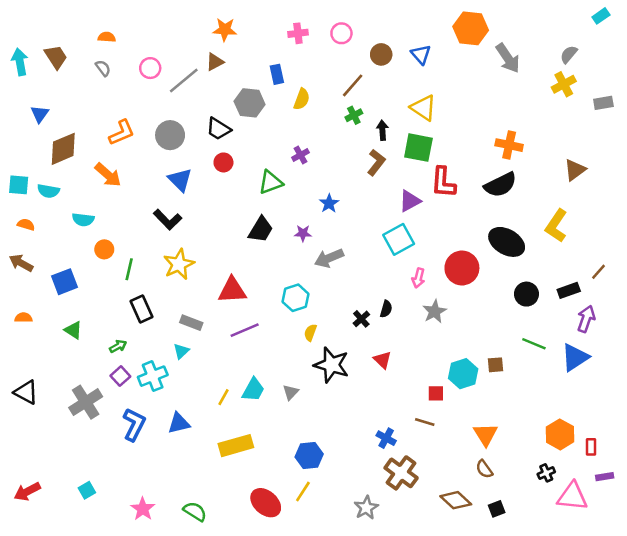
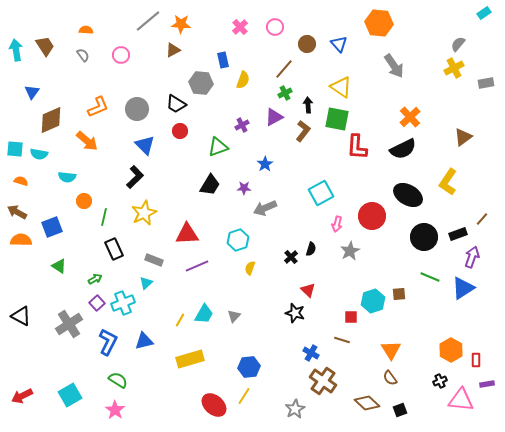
pink cross: (298, 33) -> (240, 27), turned -35
gray arrow: (508, 58) -> (394, 66), moved
gray line: (184, 80) -> (148, 21), moved
orange cross: (509, 145) -> (410, 117), turned 35
purple triangle: (410, 201) -> (274, 117), moved
black L-shape: (168, 220) -> (135, 177), turned -90
black circle: (526, 294) -> (424, 237), size x1.4
orange semicircle: (24, 318) -> (21, 240), moved, size x1.5
black star: (332, 365) -> (295, 313), moved, size x0.7
cyan square: (87, 490) -> (70, 395), size x1.6
green semicircle: (195, 511) -> (118, 380), moved

